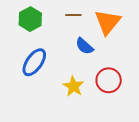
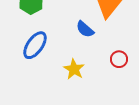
red circle: (109, 80) -> (119, 59), moved, size x0.7

